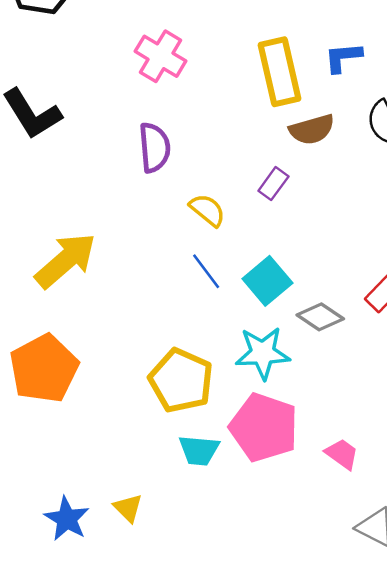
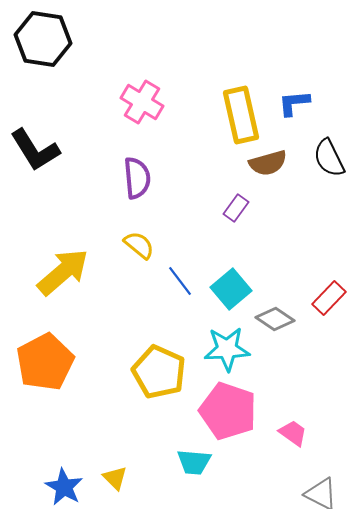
yellow semicircle: (207, 210) -> (139, 245), moved
cyan trapezoid: (199, 450) -> (194, 462), moved

